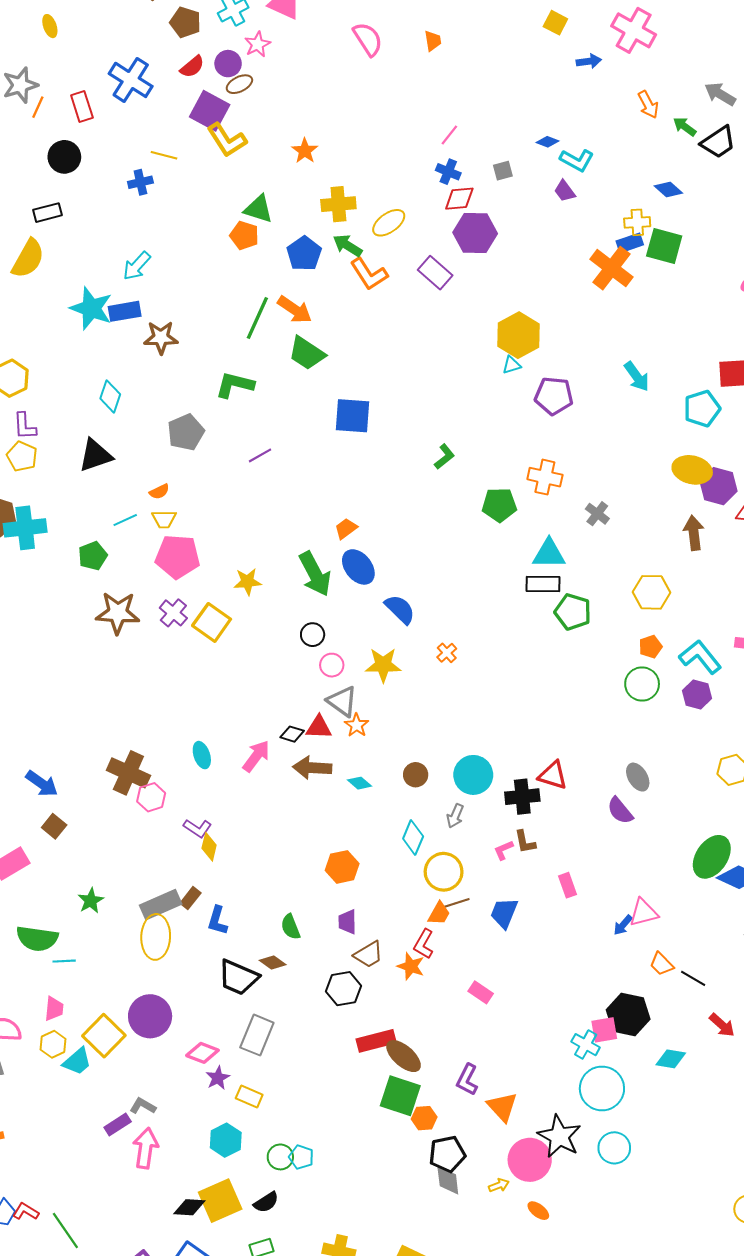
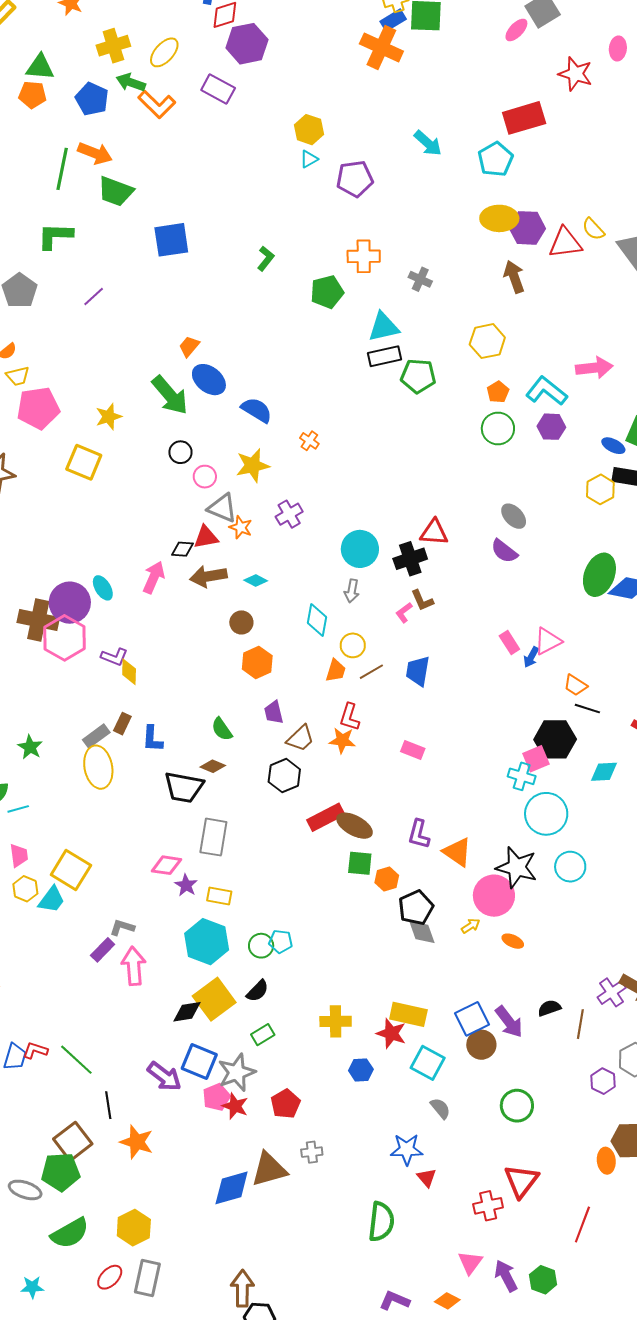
yellow hexagon: (519, 335) -> (309, 130), size x0.7
purple cross: (173, 613) -> (289, 514), moved, turned 32
brown circle: (416, 775) -> (241, 622), moved
pink hexagon: (151, 797) -> (65, 638), size x1.6
yellow circle: (444, 872) -> (353, 645), size x0.7
pink rectangle: (568, 885) -> (509, 643), moved
gray rectangle: (161, 905) -> (96, 736), size x0.7
orange trapezoid: (439, 913) -> (336, 671), moved
black line: (693, 978) -> (587, 709), moved
purple circle: (150, 1016) -> (70, 603), moved
green square: (400, 1096) -> (360, 863), size x0.7
cyan hexagon: (226, 1140) -> (207, 942), size x1.4

